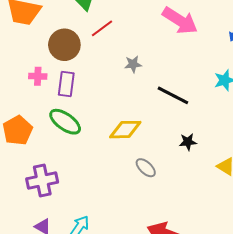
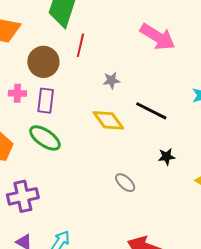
red line: (102, 28) -> (80, 45), turned -40
yellow diamond: (125, 130) -> (108, 120), moved, turned 56

